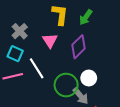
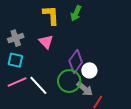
gray cross: (20, 31) -> (16, 38), turned 35
purple diamond: (78, 47) -> (76, 61), moved
white line: (37, 68) -> (38, 85), moved

